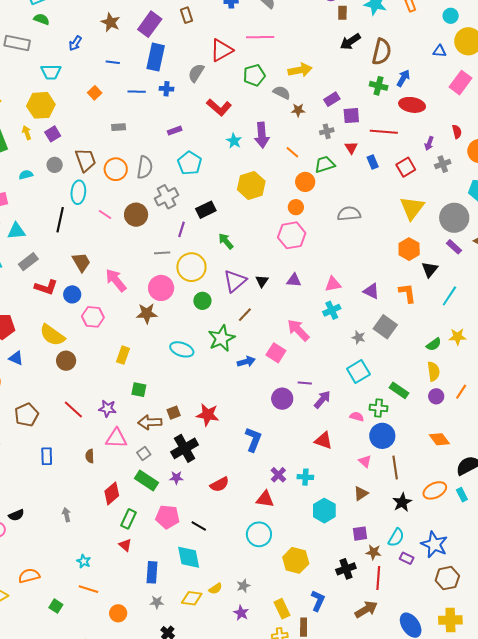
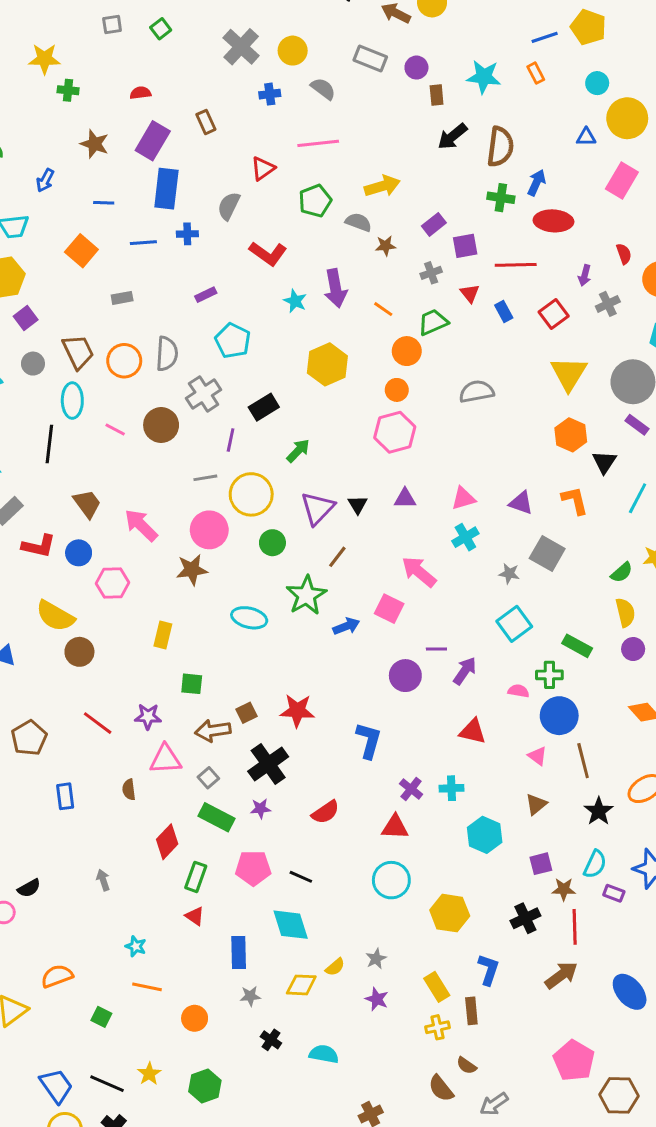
red triangle: (221, 50) -> (263, 169), size x0.7
orange square: (95, 93) -> (81, 251), size x1.5
green arrow: (226, 241) -> (298, 451), turned 90

